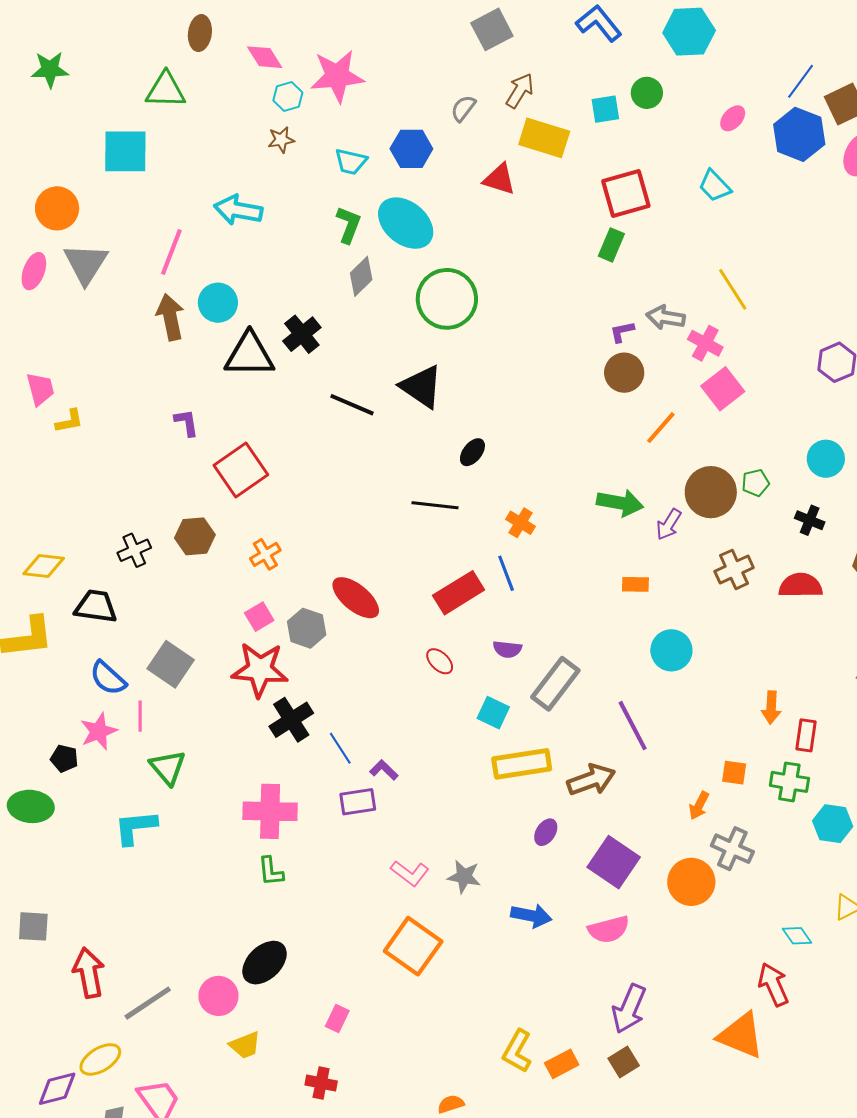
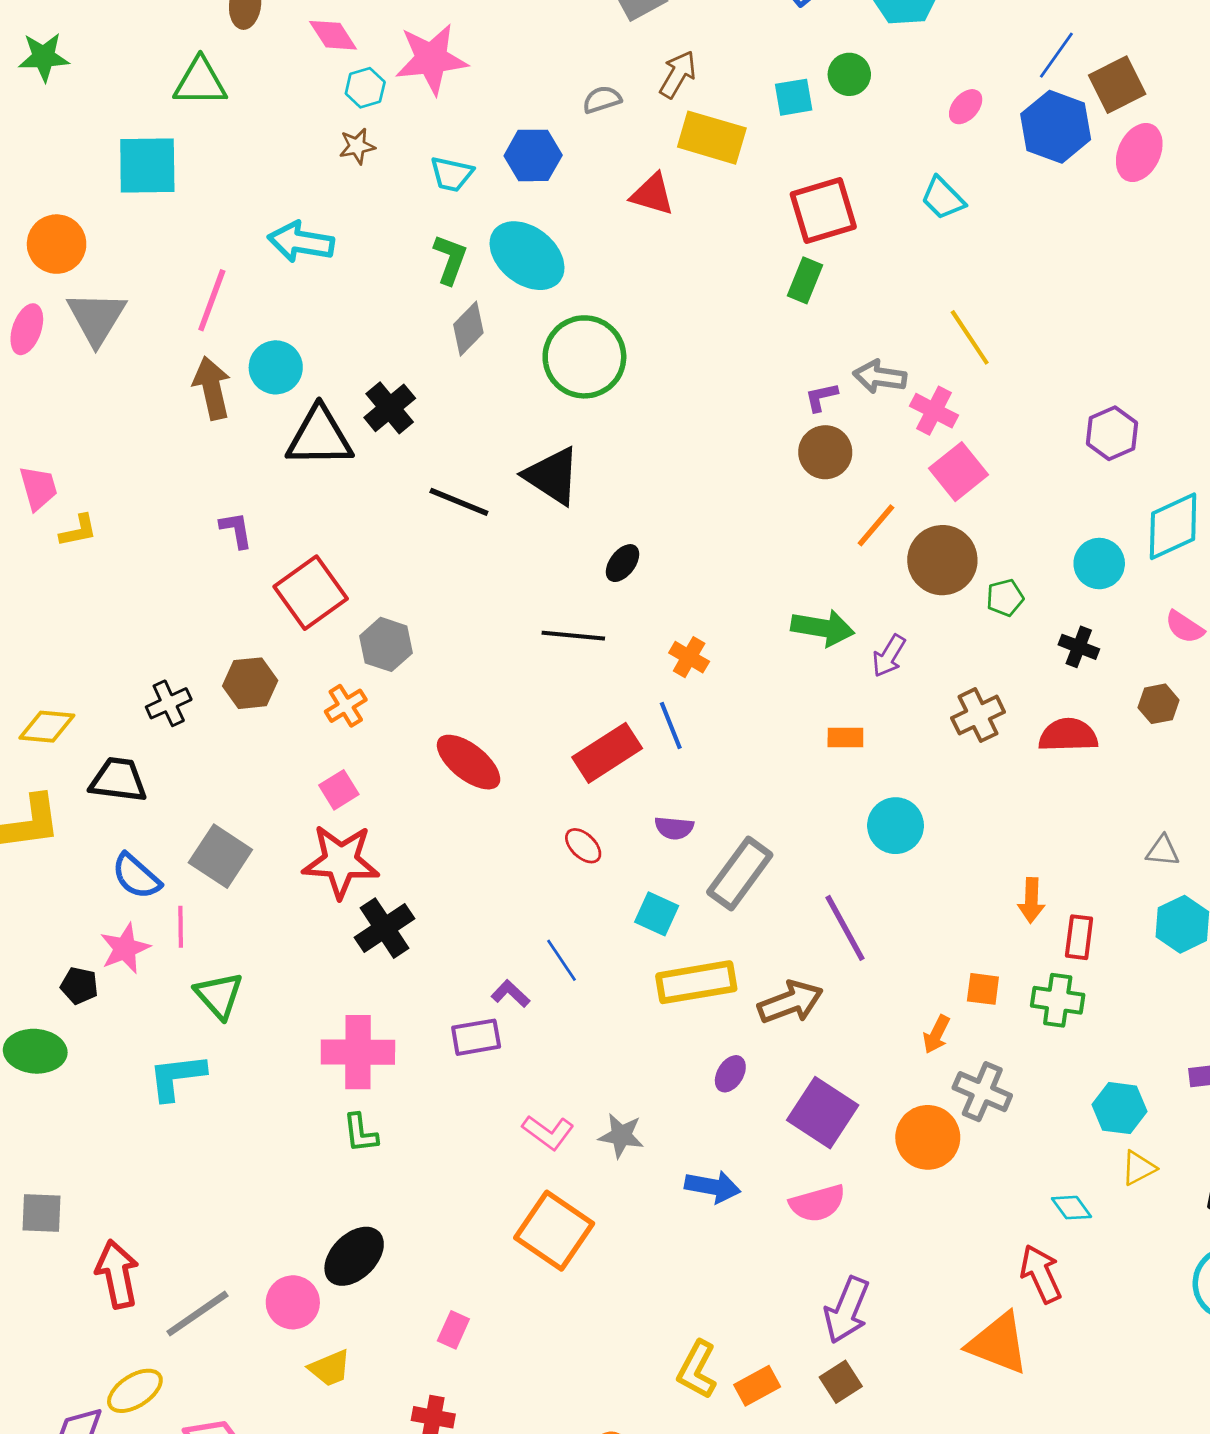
gray semicircle: (463, 108) -> (602, 100), turned 36
brown circle: (711, 492) -> (942, 560), moved
gray hexagon: (307, 628) -> (386, 644), moved
blue line: (340, 748) -> (562, 960), moved
cyan hexagon: (833, 824) -> (1119, 1108), moved

